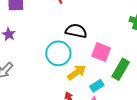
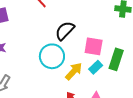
black semicircle: (76, 31) -> (65, 31), turned -45
cyan rectangle: (97, 86) -> (96, 67), moved

